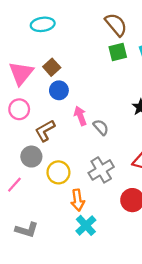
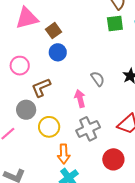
pink triangle: (21, 73) -> (27, 18), moved, turned 30
pink arrow: (80, 116) -> (80, 99), moved
gray semicircle: (101, 127) -> (98, 79), moved

